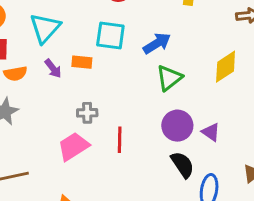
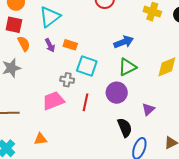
cyan square: (110, 36) -> (87, 66), moved
orange semicircle: (15, 74) -> (24, 44), turned -119
purple circle: (177, 126) -> (117, 93), moved
purple triangle: (211, 132) -> (148, 109), turned 32

